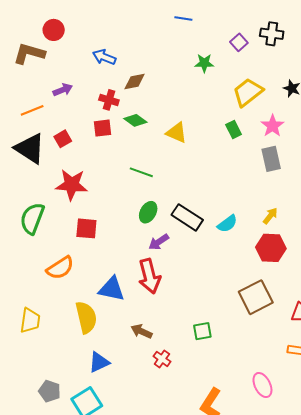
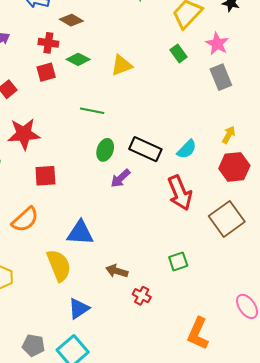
brown diamond: (135, 81) -> (71, 20), turned 50
yellow triangle: (177, 133) -> (122, 65), turned -35
red arrow: (149, 276) -> (180, 193), moved

